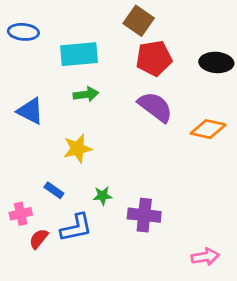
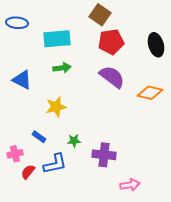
black ellipse: (216, 62) -> (156, 45), turned 70
pink arrow: (205, 257) -> (130, 185), moved

